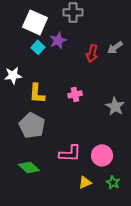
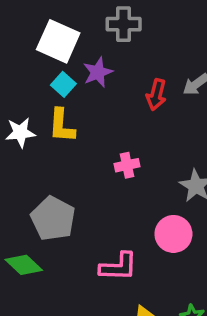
yellow L-shape: (37, 93) -> (62, 126), moved
pink circle: (102, 155) -> (173, 234), moved
green diamond: (29, 167) -> (24, 265), moved

